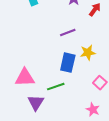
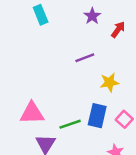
blue rectangle: (68, 63) -> (97, 116), moved

